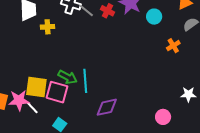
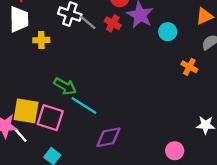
orange cross: (173, 46) -> (189, 67), turned -32
green arrow: (68, 77) -> (65, 86), moved
cyan line: (85, 81) -> (84, 105), turned -55

